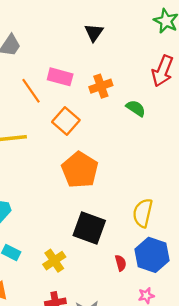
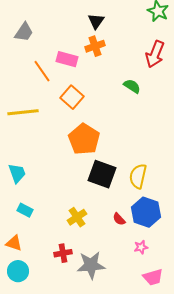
orange cross: (101, 86) -> (95, 46), moved
black square: (89, 228) -> (102, 174), moved
yellow cross: (54, 261) -> (77, 217), moved
red semicircle: (121, 263) -> (119, 219), turned 152

